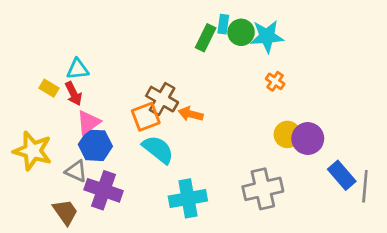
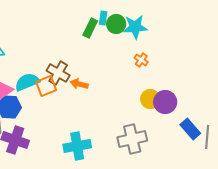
cyan semicircle: (158, 149) -> (27, 82), moved, turned -60

